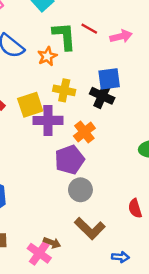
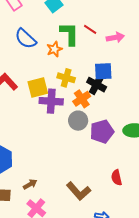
orange cross: (84, 132) -> (82, 99), moved
purple pentagon: (70, 160) -> (102, 132), moved
gray circle: (80, 190) -> (78, 121), moved
brown arrow: (52, 243) -> (30, 184), moved, turned -56

